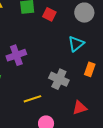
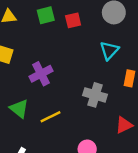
red square: (49, 14) -> (73, 20), turned -32
yellow line: (32, 99) -> (51, 117), moved

